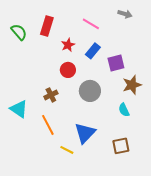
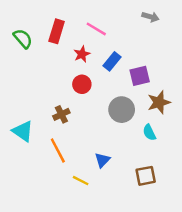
pink line: (91, 24) -> (96, 29), moved
gray circle: (90, 91) -> (122, 110), moved
blue triangle: (85, 133) -> (102, 160), size x0.6

